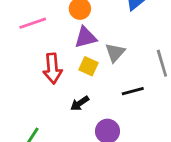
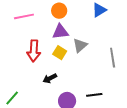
black line: (133, 91) -> (94, 95), moved

